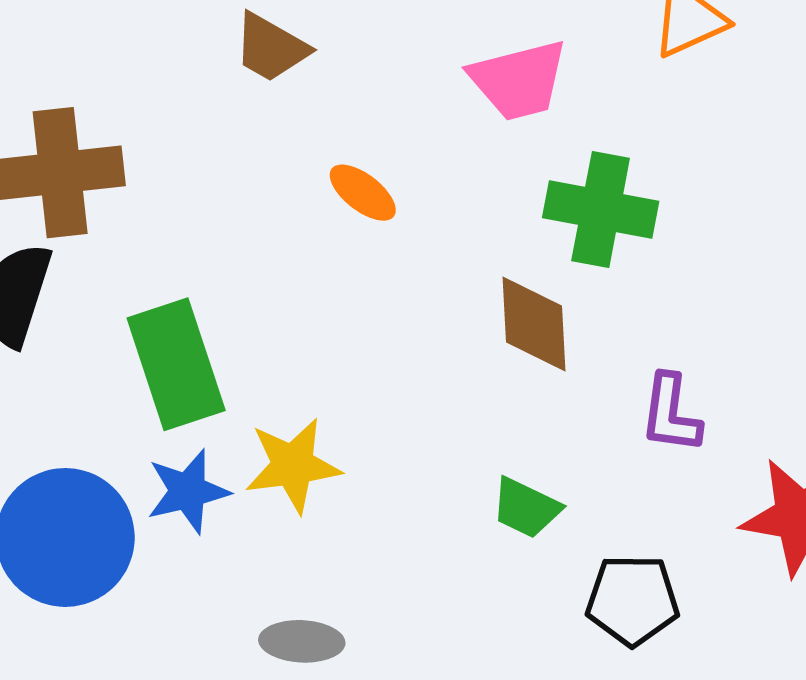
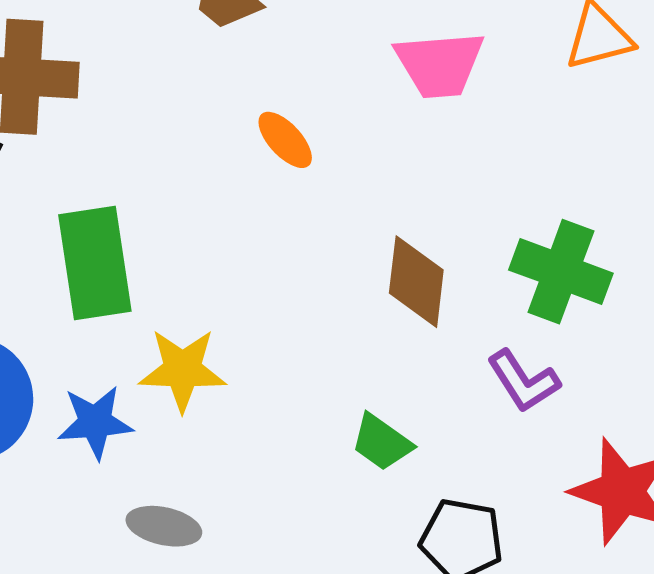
green cross: (601, 210) -> (561, 272), moved
purple L-shape: (671, 414) -> (523, 381), turned -50
blue star: (188, 491) -> (95, 422), moved

